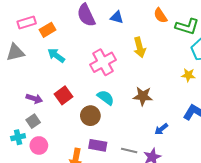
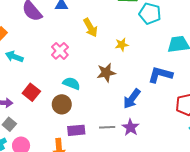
pink cross: (103, 62) -> (60, 51), size x0.7
yellow star: (188, 75) -> (122, 45), moved
blue arrow: (161, 129) -> (132, 99), size x1.5

